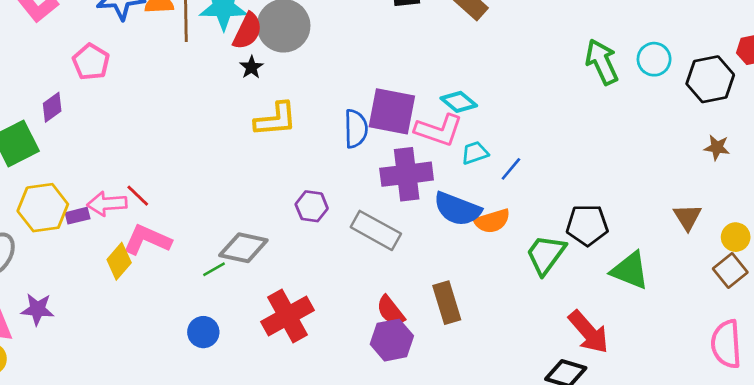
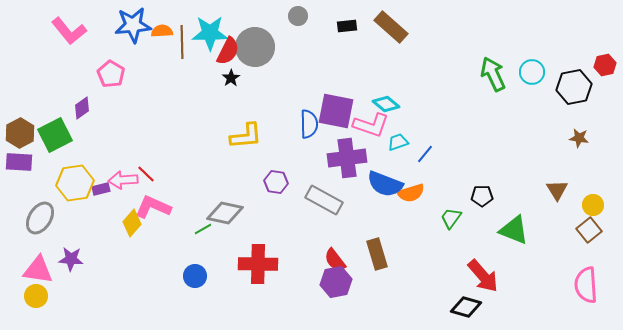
yellow L-shape: (276, 119) -> (246, 136), moved
black pentagon: (587, 225) -> (482, 196), size x0.7
green trapezoid: (546, 254) -> (451, 218), size x0.7
red cross: (288, 316) -> (258, 264), turned 30

